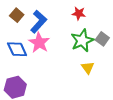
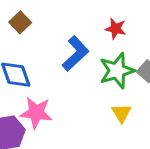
blue L-shape: (39, 22) -> (75, 54), moved
pink star: (39, 43) -> (36, 113), moved, turned -30

